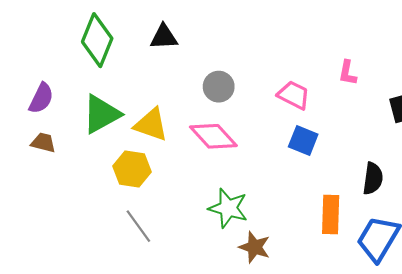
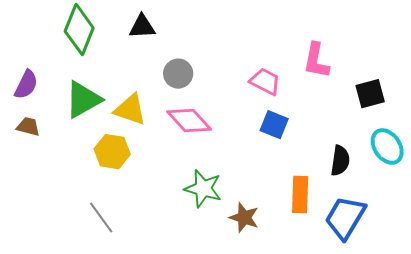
pink L-shape: (348, 73) -> (316, 61), size x1.5
gray circle: (219, 87) -> (178, 74), moved
gray line: (138, 226) -> (101, 218), moved
brown star: (255, 247) -> (244, 218), moved

